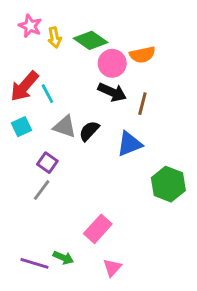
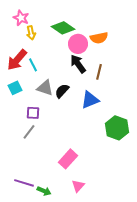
yellow arrow: (55, 37) -> (31, 33), moved
black arrow: (112, 92) -> (78, 64), turned -150
purple square: (47, 163) -> (33, 113), turned -32
green arrow: (63, 258) -> (44, 191), moved

